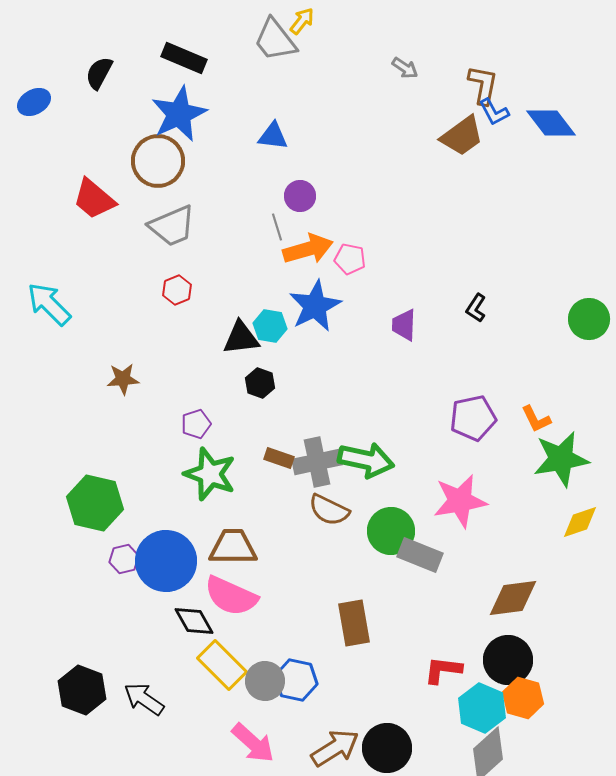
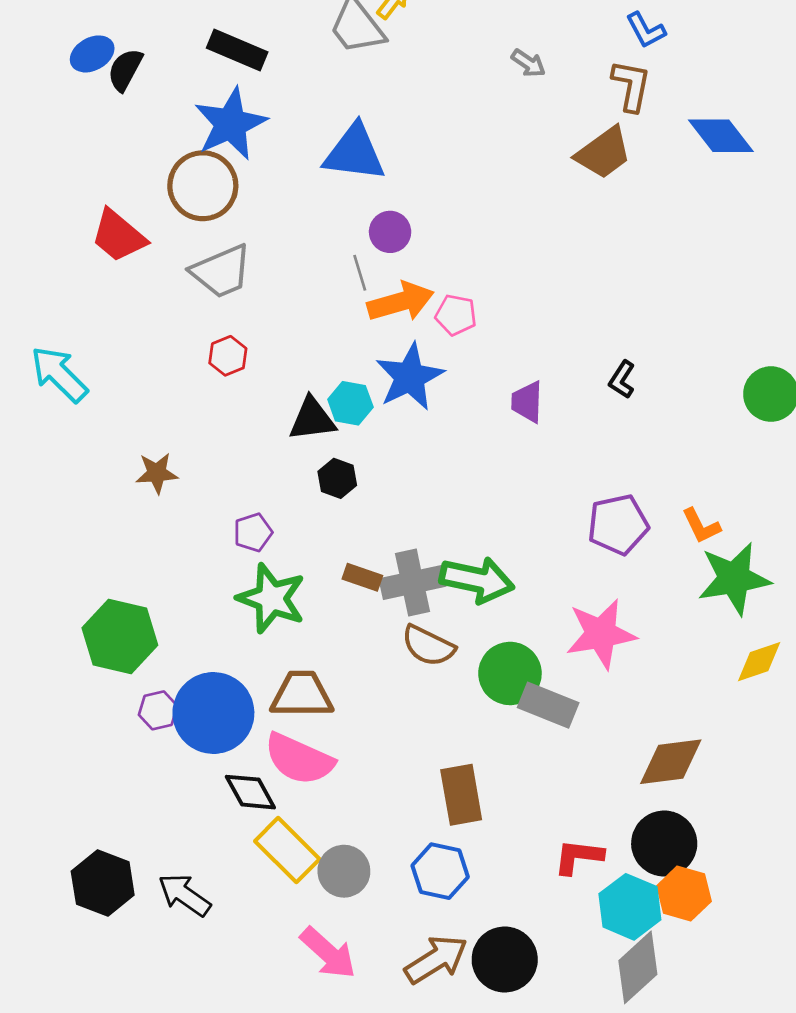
blue ellipse: (34, 102) -> (92, 54), moved
blue L-shape: (494, 112) -> (646, 30), moved
blue triangle: (273, 136) -> (354, 153), size x1.6
blue hexagon: (296, 680) -> (440, 871), moved

